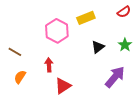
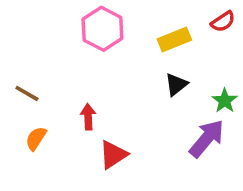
yellow rectangle: (86, 18) -> (174, 40), moved
pink hexagon: (57, 31) -> (102, 29), moved
green star: (125, 45) -> (225, 101), moved

